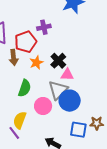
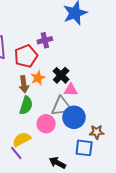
brown arrow: (14, 57) -> (24, 84), moved
gray triangle: (58, 90) -> (62, 106), turned 40
yellow semicircle: (20, 120) -> (22, 139), turned 42
brown star: (97, 123) -> (97, 132), moved

